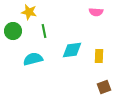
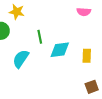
green line: (44, 31) -> (40, 37), moved
cyan semicircle: (33, 59) -> (21, 59), turned -42

